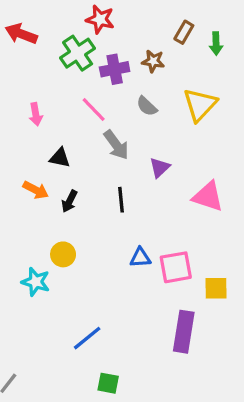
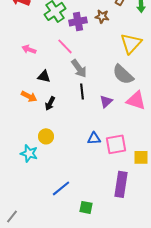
gray semicircle: (147, 106) -> (123, 74), moved, size x1.6
pink arrow: (36, 114) -> (29, 49), turned 120
purple triangle: (160, 167) -> (106, 101), moved
black line: (121, 200) -> (82, 91), moved
green square: (108, 383) -> (86, 207), moved

